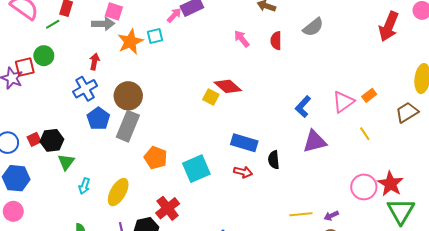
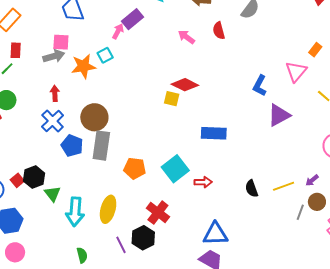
orange star: (130, 42) -> (83, 66), turned 30
orange rectangle: (369, 95) -> (315, 50), moved
black semicircle: (274, 160) -> (252, 189), moved
red arrow: (243, 172) -> (203, 182), moved
cyan arrow: (84, 186) -> (75, 212), size x1.8

